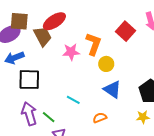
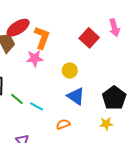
orange L-shape: (93, 44) -> (42, 38), moved
green line: (49, 117) -> (17, 99), moved

